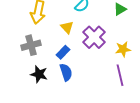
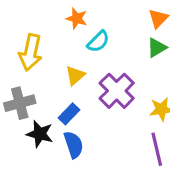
yellow triangle: (67, 27) -> (75, 75), turned 32
black star: (39, 74) -> (40, 134), moved

